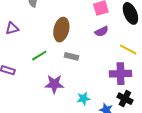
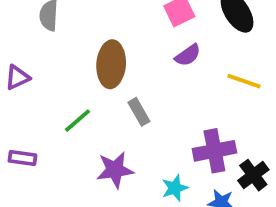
gray rectangle: (72, 56) -> (139, 112), turned 56
purple cross: (121, 74) -> (214, 151), moved
black cross: (125, 99) -> (253, 175), turned 35

